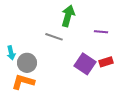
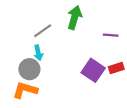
gray line: (54, 37) -> (43, 31), moved, turned -54
cyan arrow: (11, 53) -> (38, 53), moved

